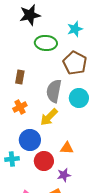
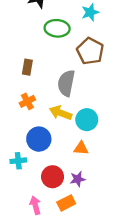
cyan circle: (79, 98) -> (87, 120), moved
yellow arrow: (49, 117) -> (61, 113), turned 66
red circle: (44, 161) -> (53, 177), moved

